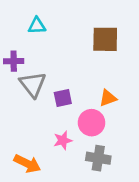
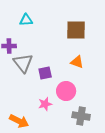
orange triangle: (108, 98) -> (77, 62), moved, turned 40
gray cross: (98, 158) -> (81, 116), moved

